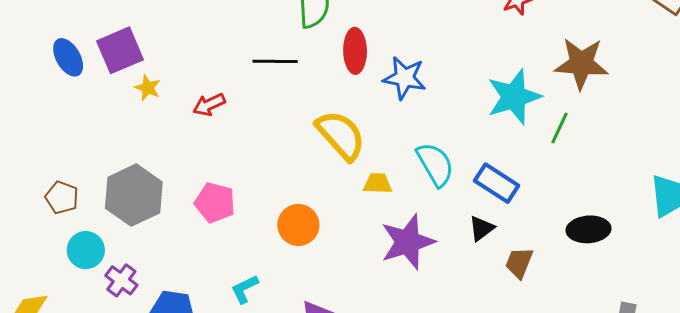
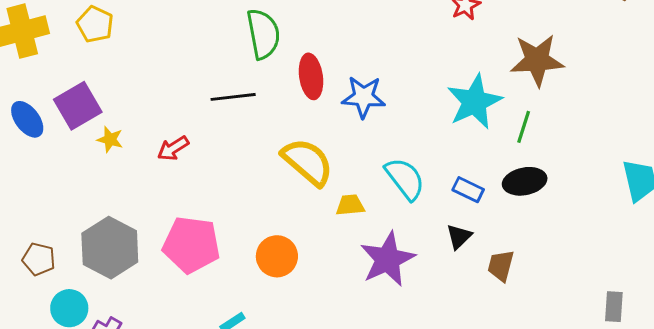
blue rectangle: (497, 183) -> (468, 190), size x0.7
pink pentagon: (215, 203) -> (191, 245), size x1.4
black ellipse: (589, 229) -> (525, 181), moved

